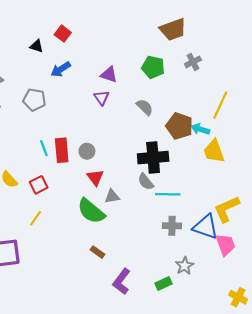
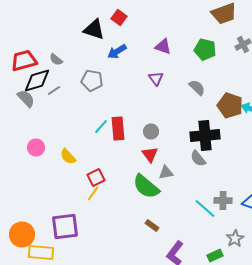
black triangle: (36, 46) -> (94, 30), size x1.6
purple triangle: (109, 75) -> (163, 46), moved
cyan line: (44, 148) -> (101, 126), turned 63
gray circle: (87, 151) -> (151, 132), moved
red square: (39, 185) -> (96, 178), moved
cyan line: (168, 194) -> (205, 208), moved, turned 40

